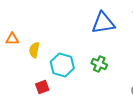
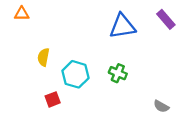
orange triangle: (12, 39) -> (22, 14), moved

